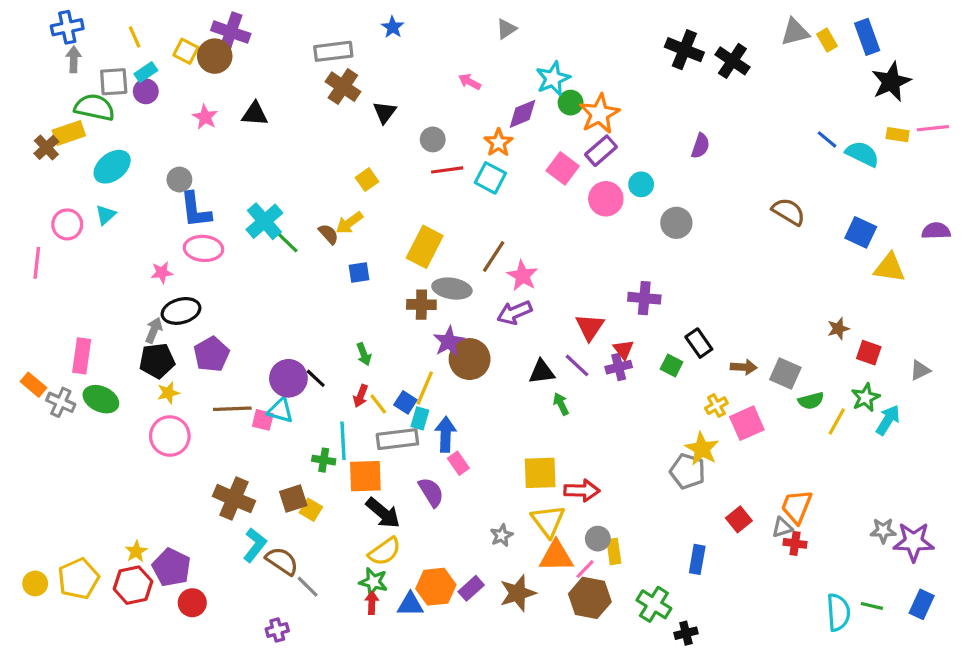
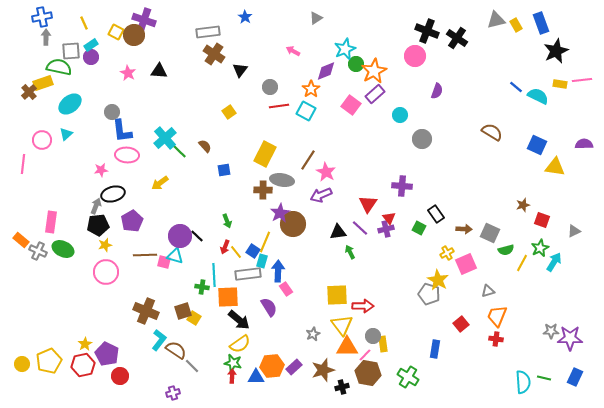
pink circle: (606, 199) -> (415, 56), moved
yellow arrow: (349, 223) -> (160, 183), moved
gray triangle: (782, 527) -> (488, 291), moved
black cross: (686, 633) -> (342, 387), moved

